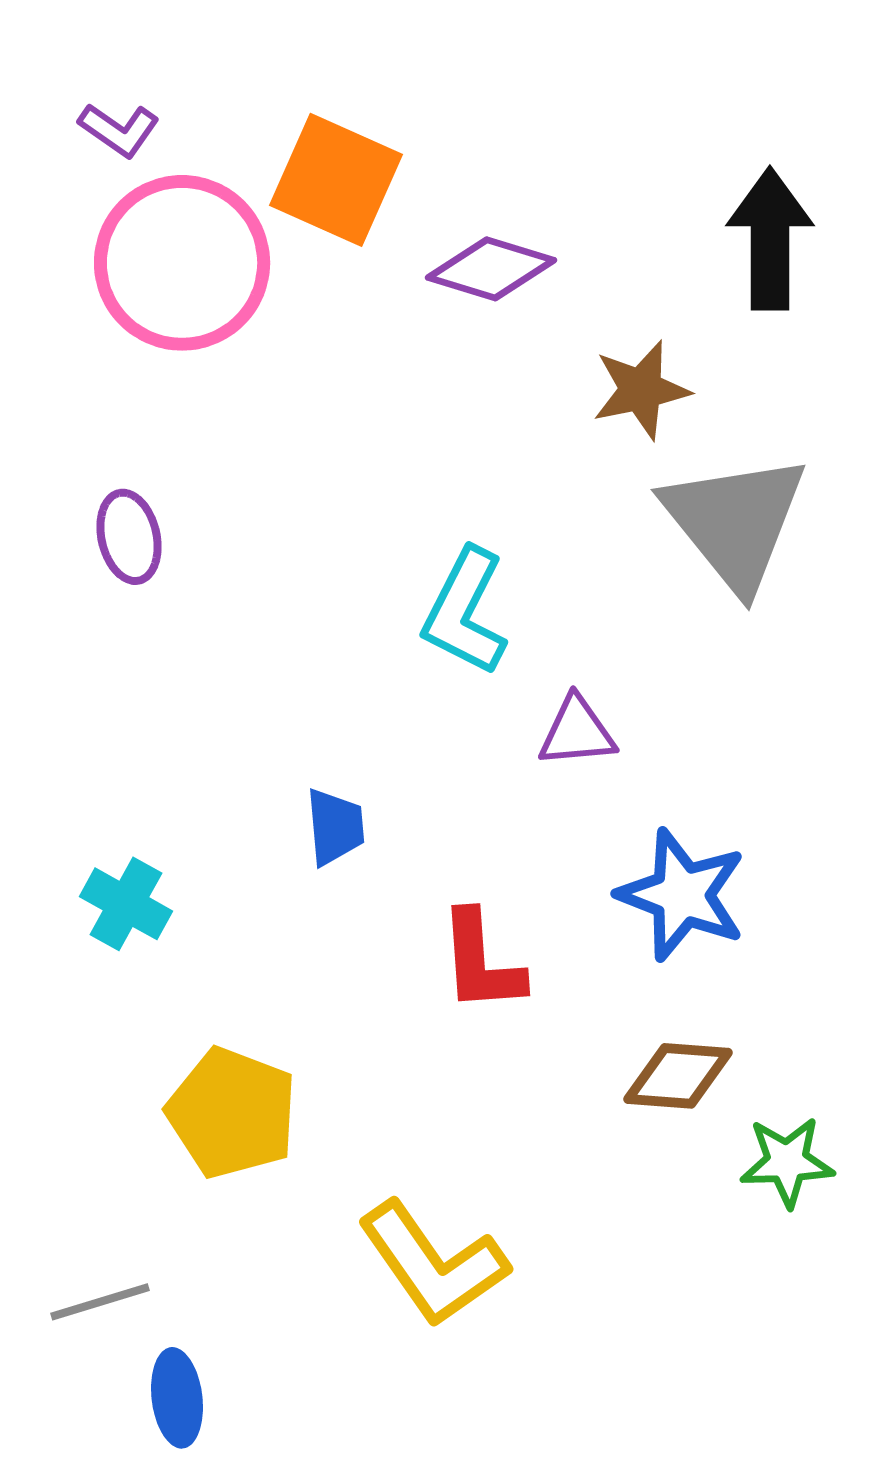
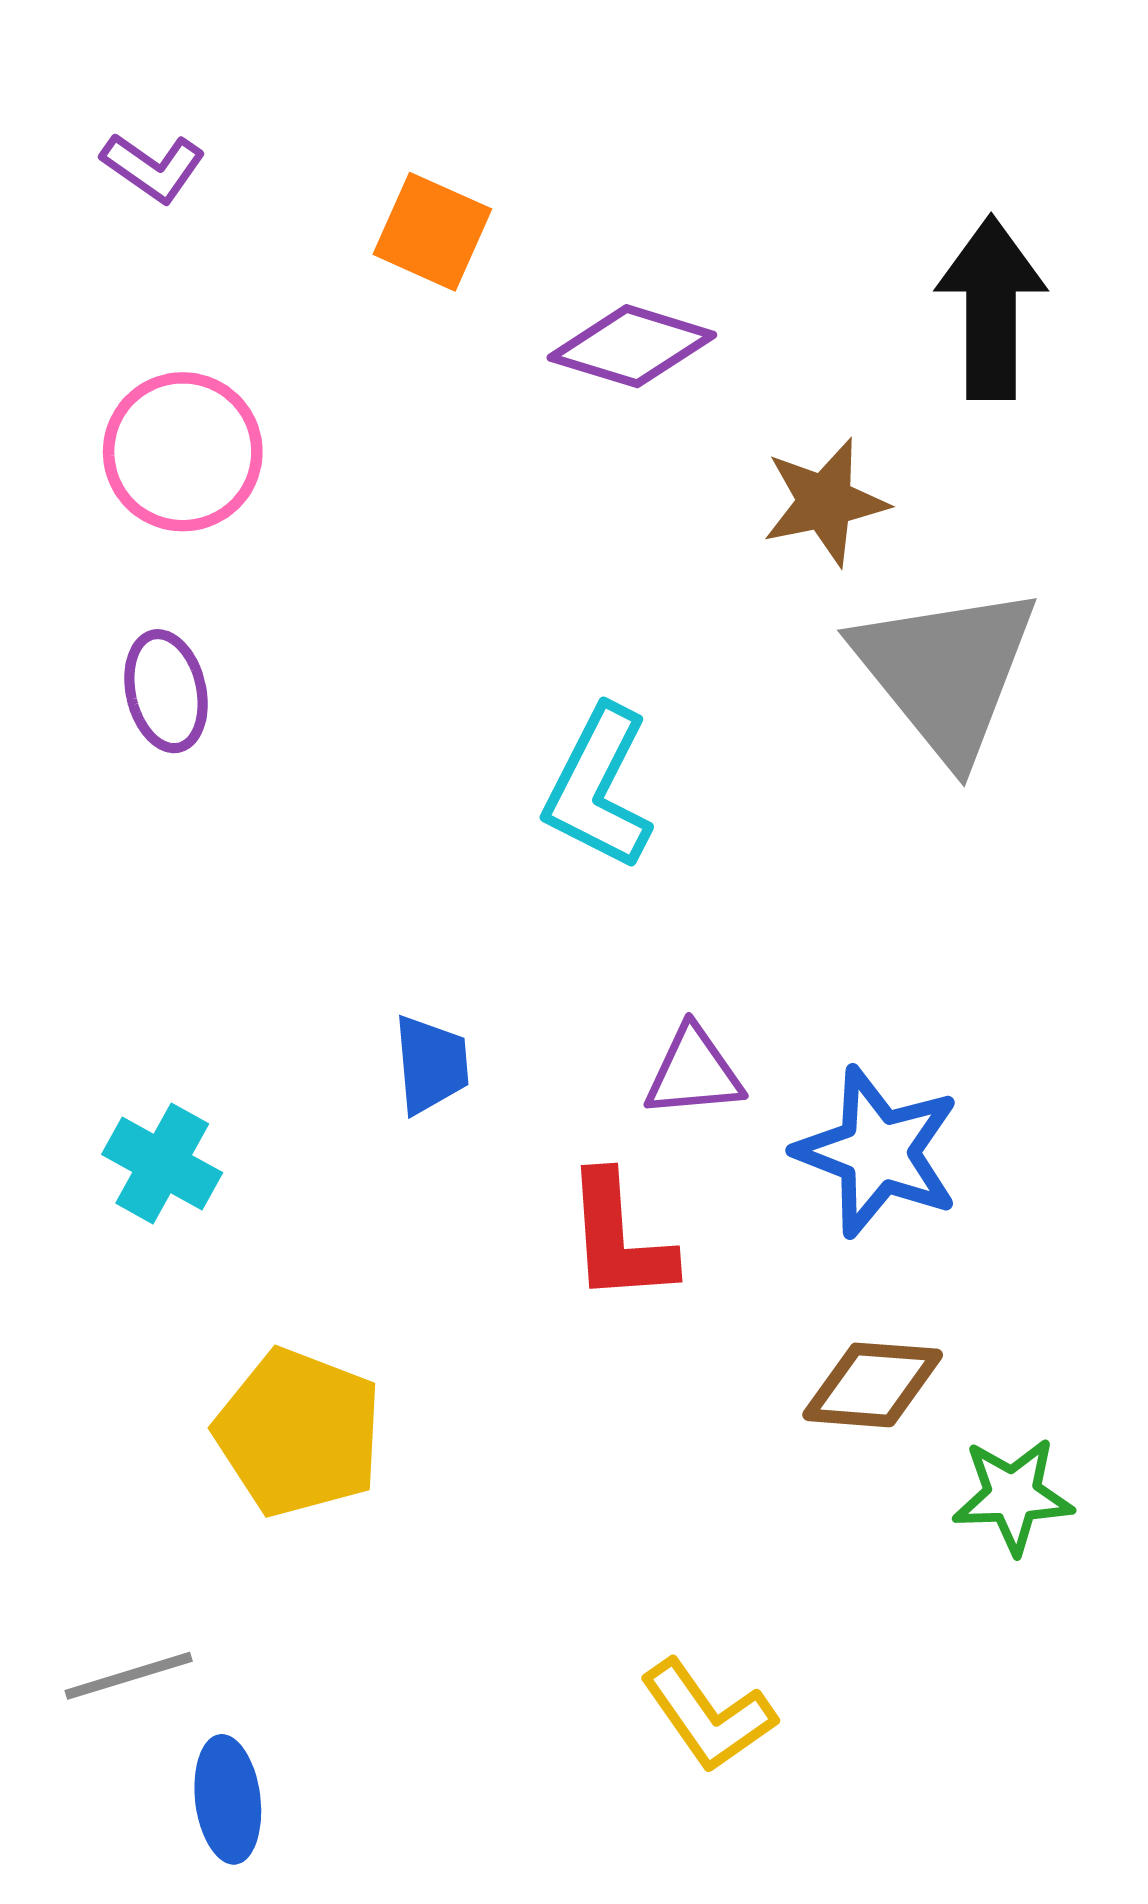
orange square: (336, 180) -> (432, 232), size x0.7
pink circle: (182, 263) -> (183, 452), moved, size x0.7
purple triangle: (577, 732) -> (694, 1072), moved
yellow L-shape: (433, 1264) -> (708, 1716), moved, size x0.7

